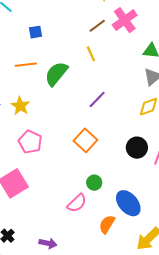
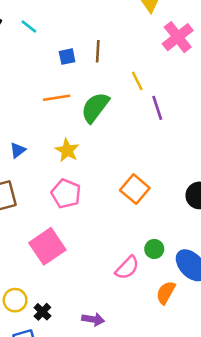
brown line: (97, 26) -> (98, 51), moved, turned -48
purple line: (97, 99) -> (157, 108), moved, turned -60
yellow star: (20, 106) -> (67, 150), moved
green circle: (94, 183) -> (154, 249), moved

